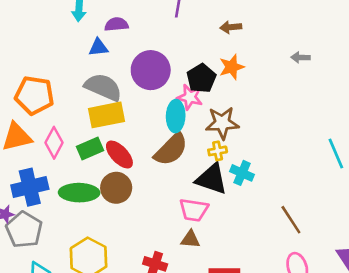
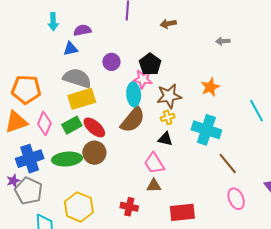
orange star: (232, 67) -> (210, 87), moved
purple circle: (151, 70) -> (111, 62), size x0.6
cyan cross: (242, 173) -> (206, 130), moved, size x1.6
black triangle: (212, 179) -> (165, 139), size x0.6
pink trapezoid: (194, 210) -> (154, 163), turned 55

